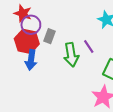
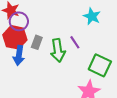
gray rectangle: (50, 36) -> (37, 42), moved

